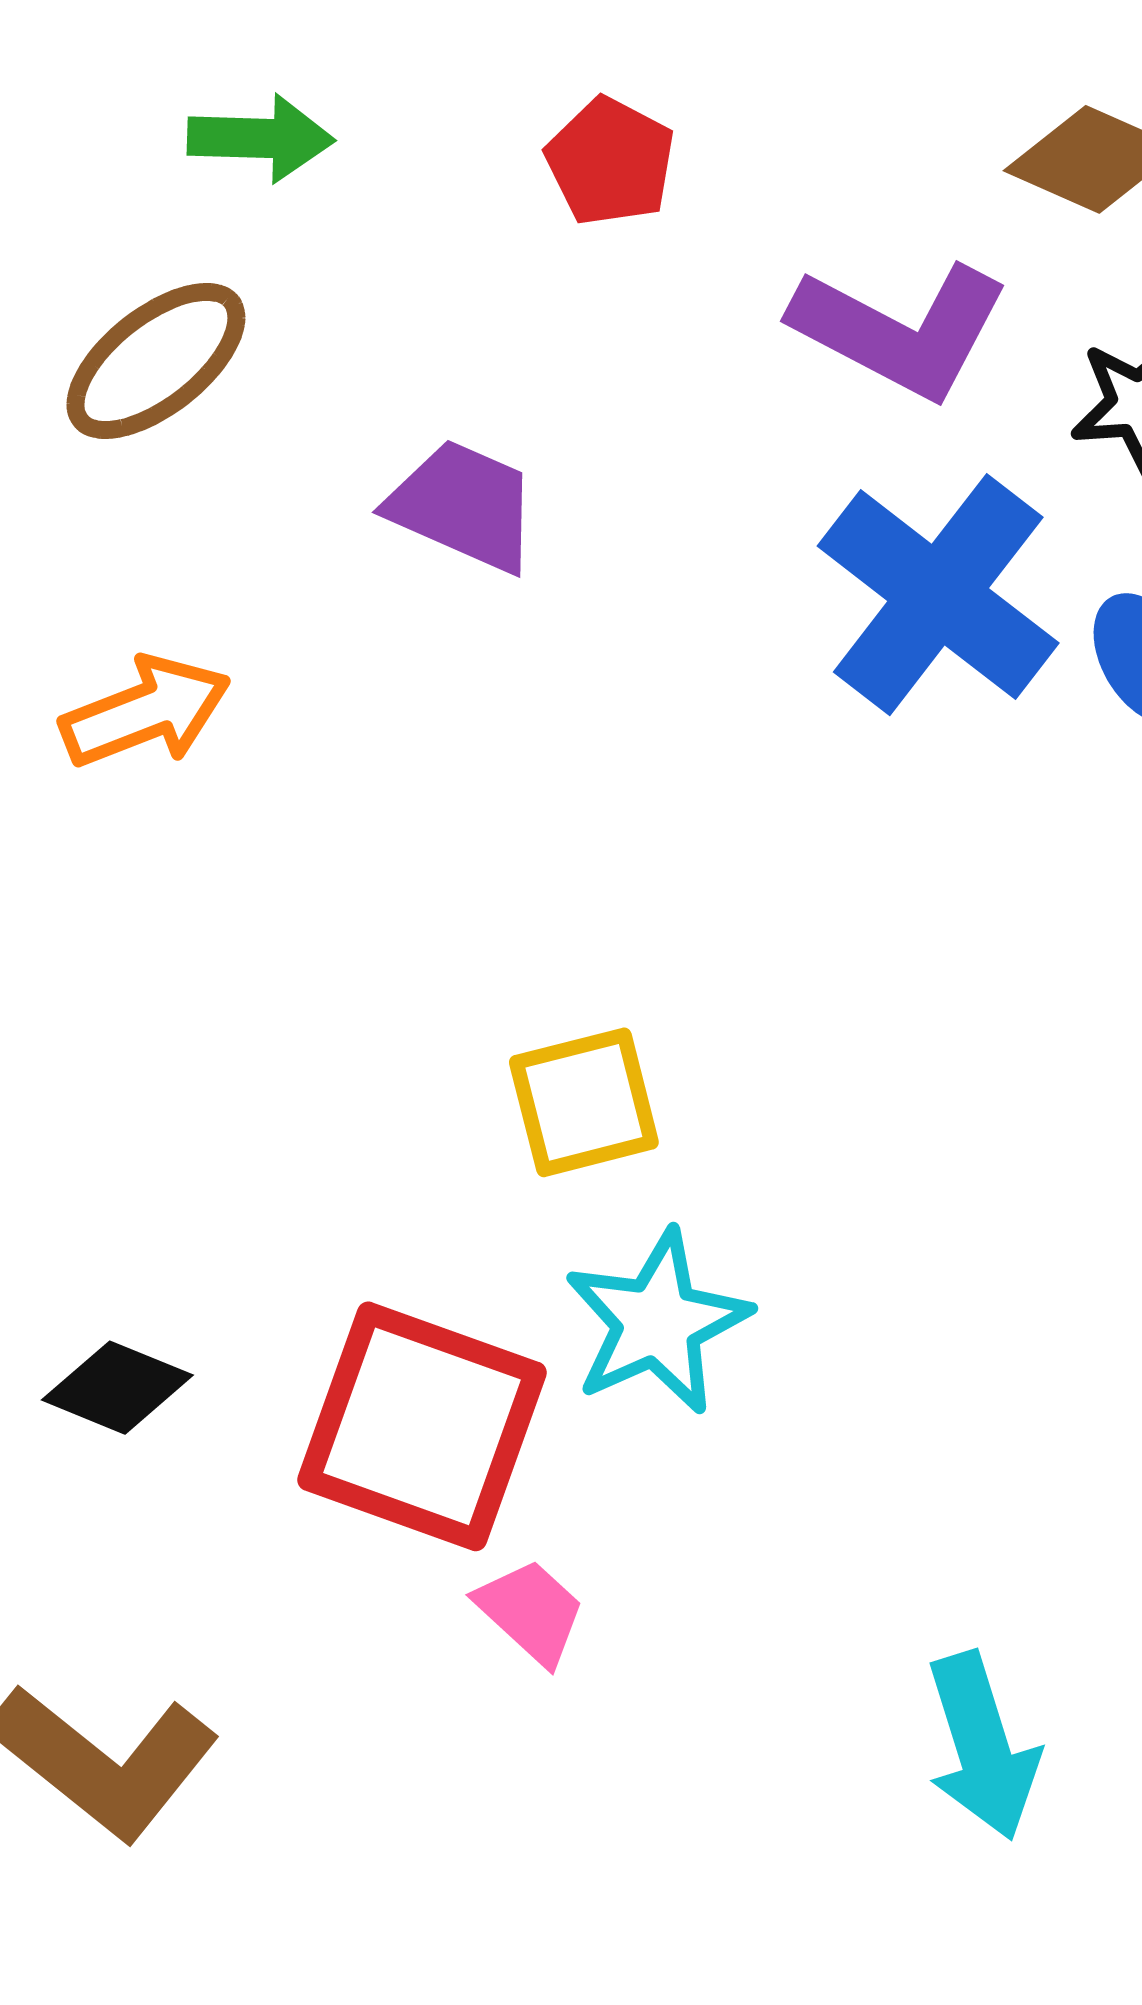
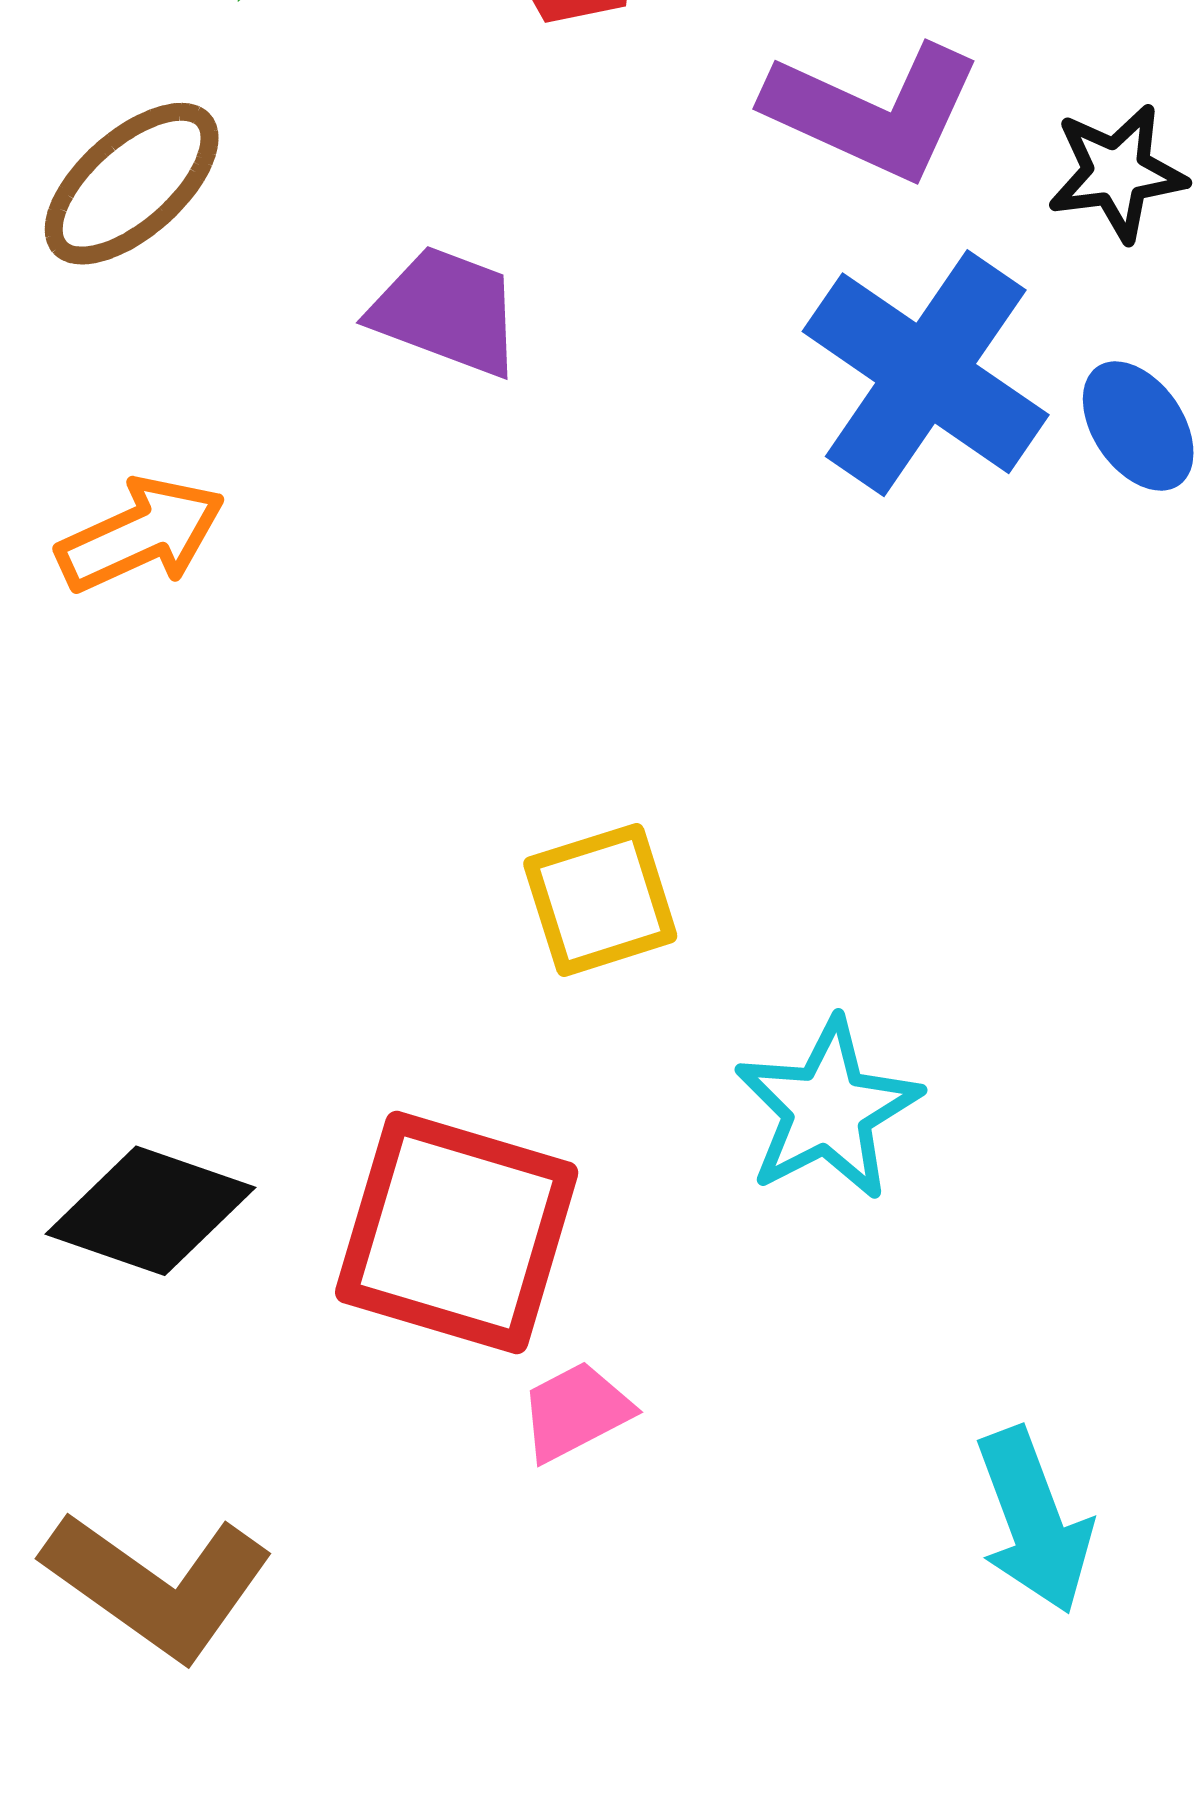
cyan star: (657, 1322) -> (828, 1109), moved
black diamond: (117, 1388) -> (150, 1211), size x1.4
pink trapezoid: (531, 1612) -> (576, 1411), turned -67

